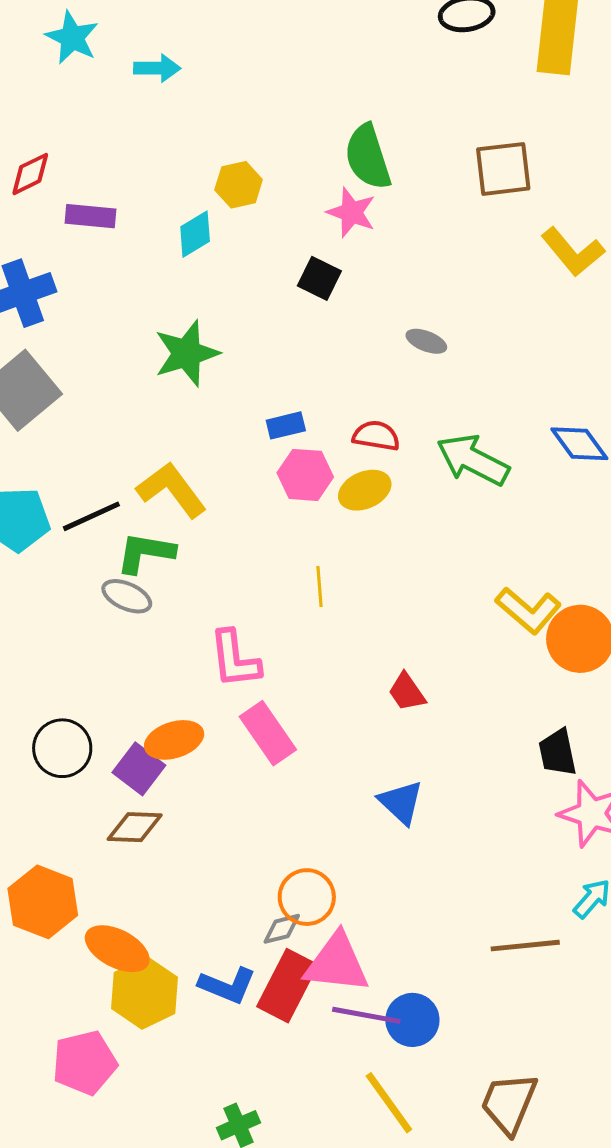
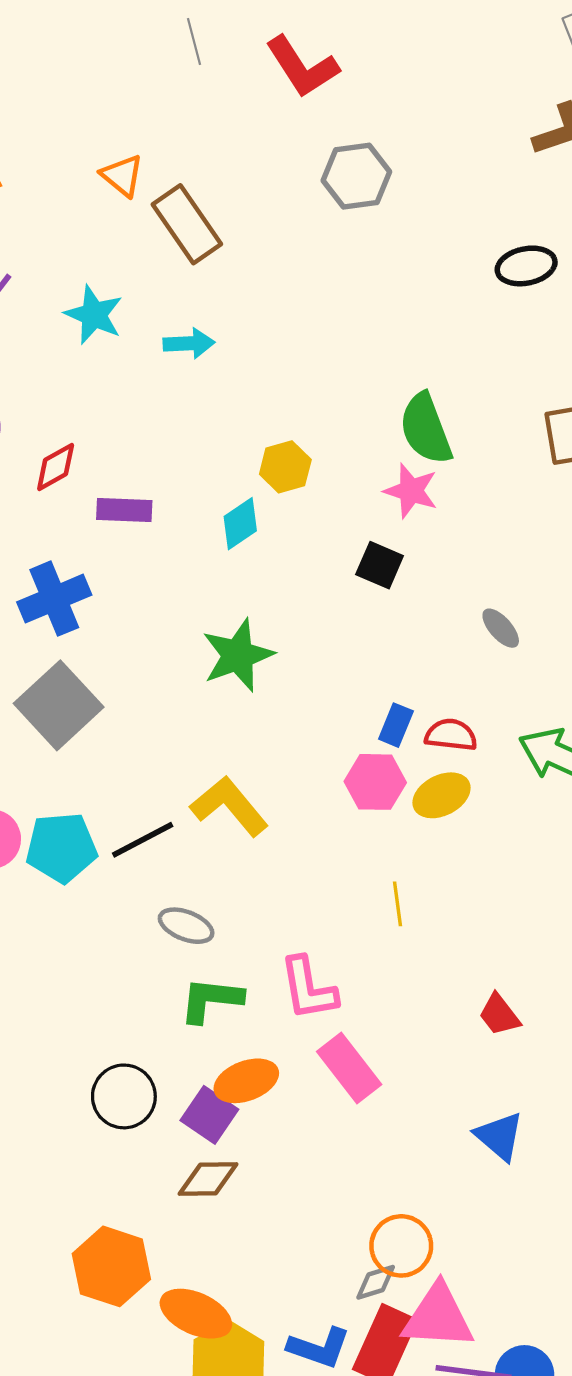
gray ellipse: (426, 341) -> (501, 628), turned 30
blue rectangle: (286, 425) -> (396, 725), moved, turned -51
green L-shape: (145, 553) -> (211, 1000), moved

